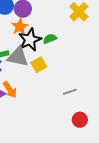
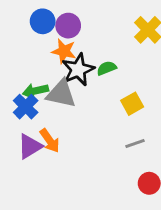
orange star: (20, 27) -> (64, 51), turned -30
yellow square: (39, 65) -> (132, 104), moved

